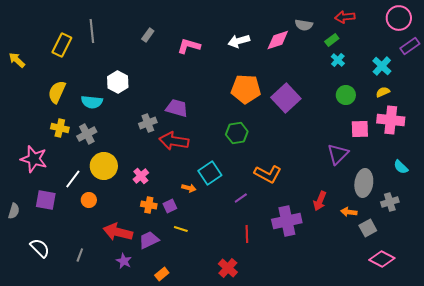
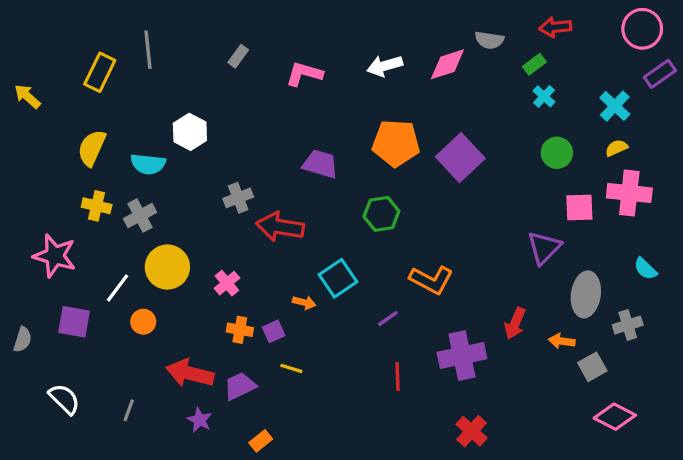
purple trapezoid: (177, 108) -> (320, 164), moved
red cross: (228, 268) -> (472, 431), moved

